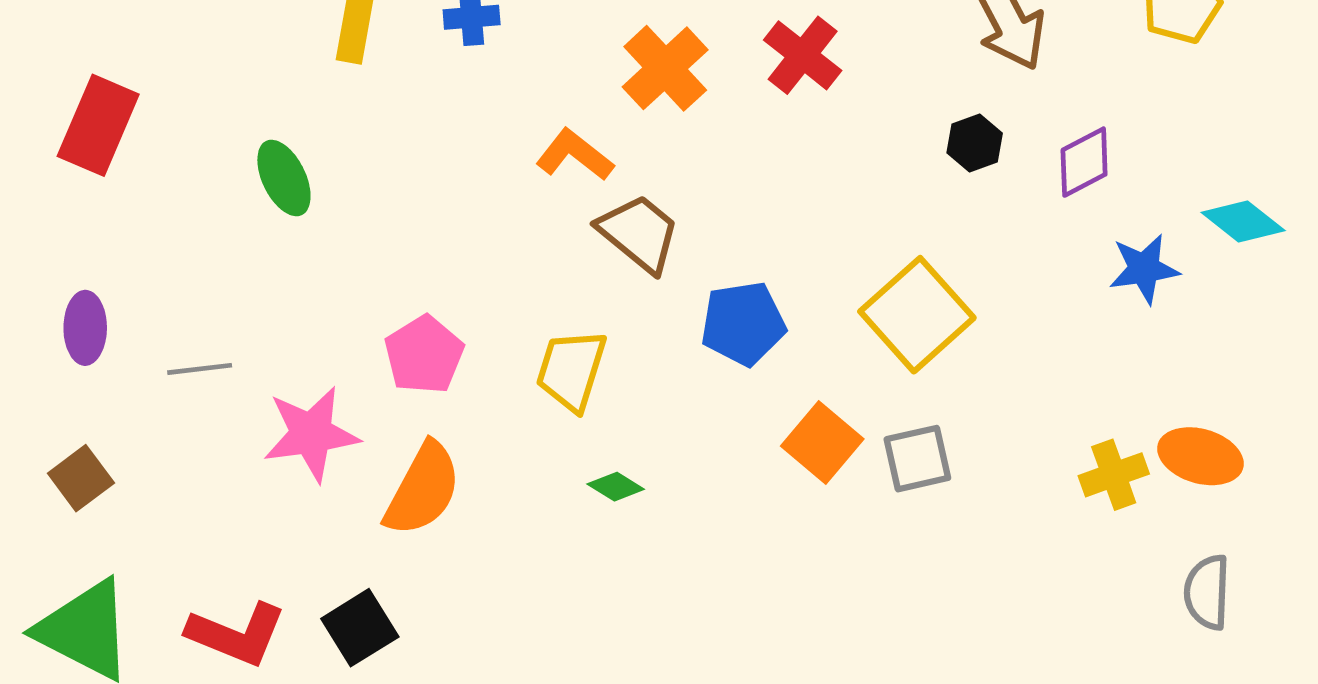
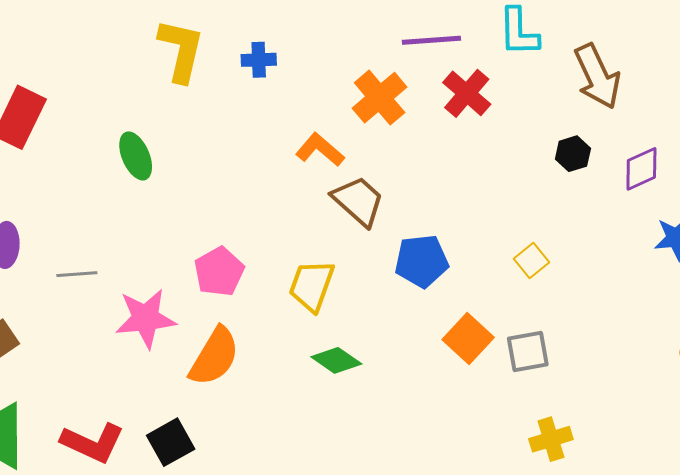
yellow square: (917, 315) -> (532, 260), size x0.5
yellow cross: (1114, 475) -> (551, 439), moved
green diamond: (616, 487) -> (336, 360), size x1.4

